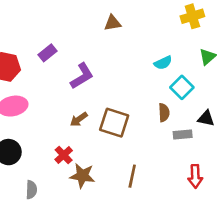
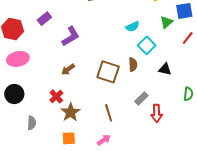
brown square: (114, 123) -> (108, 72), moved
gray rectangle: (183, 135) -> (141, 98), moved, turned -40
brown star: (82, 176) -> (71, 112), turned 30
brown line: (132, 176) -> (109, 113), turned -30

